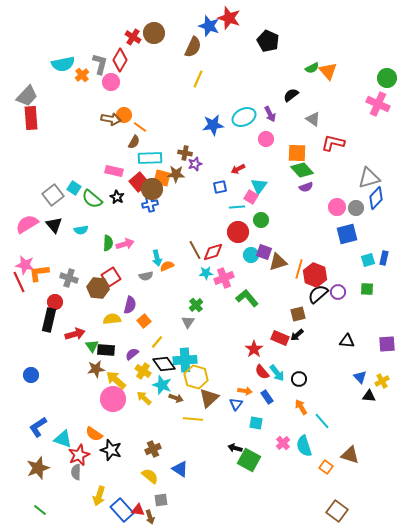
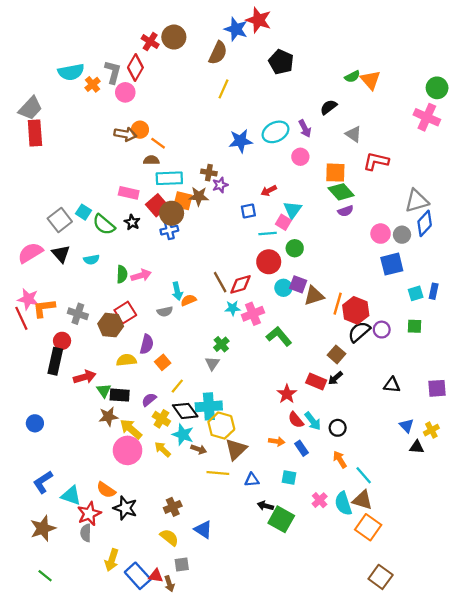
black pentagon: (268, 41) -> (281, 62), moved
brown semicircle: (134, 142) -> (151, 160), turned -120
brown square: (298, 314) -> (336, 354), turned -35
blue triangle: (236, 404) -> (252, 480), moved, turned 48
brown triangle: (350, 455) -> (362, 500), moved
orange square: (326, 467) -> (368, 527), size x1.6

